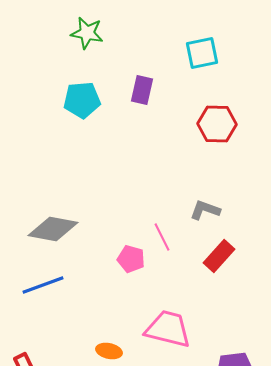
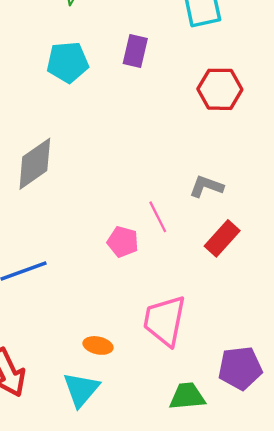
gray diamond: (53, 229) -> (35, 164), moved, turned -45
pink trapezoid: (168, 329) -> (165, 321), turned -93

